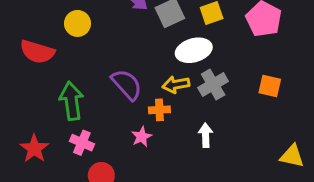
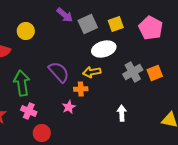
gray cross: (213, 85) -> (133, 72), moved
orange square: (270, 86) -> (155, 73), turned -35
white arrow: (206, 135) -> (122, 113), moved

